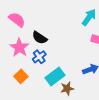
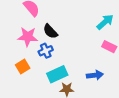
pink star: (19, 47) -> (28, 37), turned 30

